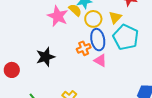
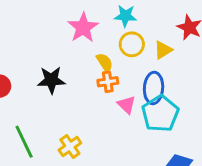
yellow semicircle: (75, 10) -> (105, 62), moved
cyan pentagon: (126, 37) -> (160, 114), moved
blue ellipse: (98, 40) -> (154, 88), moved

